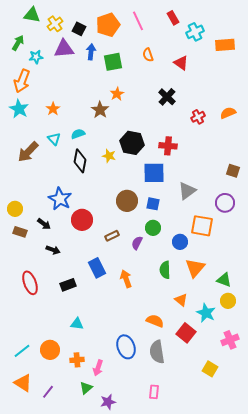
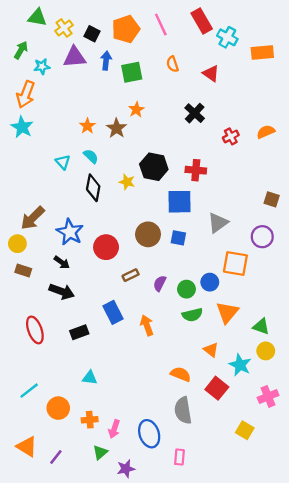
red rectangle: (173, 18) -> (202, 21), size x1.5
cyan cross: (195, 32) -> (227, 37), turned -36
orange star: (53, 109) -> (87, 126), moved
cyan semicircle: (78, 134) -> (91, 156), turned 64
brown arrow: (28, 152) -> (33, 218), moved
red circle: (82, 220) -> (106, 247), moved
black arrow: (44, 224) -> (62, 262), moved
green circle: (153, 228) -> (186, 289), moved
black arrow: (53, 250) -> (62, 291), size x1.5
green semicircle: (165, 270) -> (192, 315), turned -102
blue ellipse: (126, 347) -> (149, 434), moved
cyan line: (22, 351) -> (29, 391), moved

